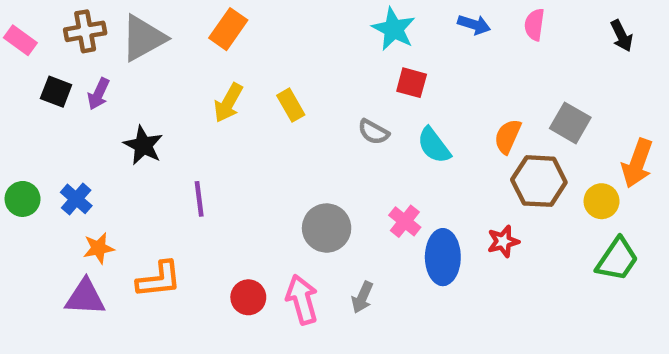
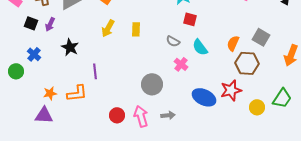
yellow rectangle: (291, 105) -> (136, 29), turned 32
blue cross: (76, 199) -> (34, 54), moved
yellow circle: (602, 201) -> (257, 107), moved
pink cross: (405, 221) -> (181, 64), moved
red star: (503, 241) -> (231, 90), size x1.5
blue ellipse: (443, 257) -> (204, 97), turned -65
orange L-shape: (159, 279) -> (77, 93), moved
gray arrow: (362, 297) -> (168, 115), turned -120

